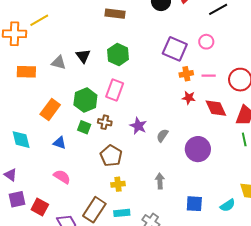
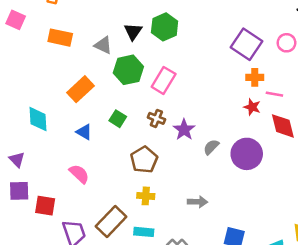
green hexagon: (118, 55) -> (165, 27), moved
gray triangle: (59, 62) -> (103, 45), moved
pink line: (209, 76) -> (274, 94), moved
green hexagon: (85, 100) -> (128, 70), moved
brown cross: (105, 122) -> (156, 118), moved
purple circle: (198, 149) -> (247, 154), moved
gray arrow: (160, 181) -> (198, 202), turned 84
red square: (40, 207) -> (45, 206), turned -30

